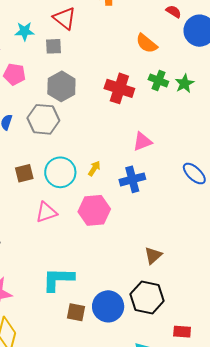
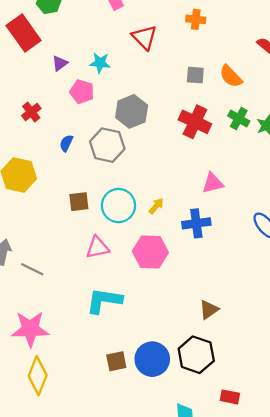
cyan star: (25, 31) -> (100, 63), moved
gray square: (54, 46) -> (195, 75), moved
cyan L-shape: (58, 279) -> (104, 301), moved
brown square: (76, 312) -> (116, 361), turned -30

